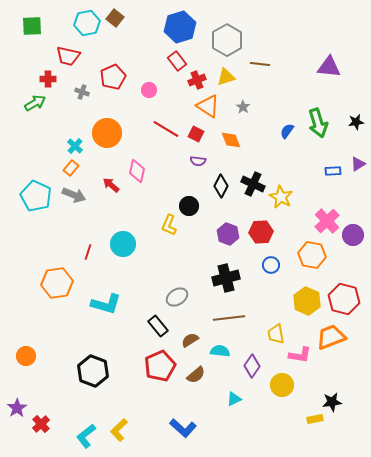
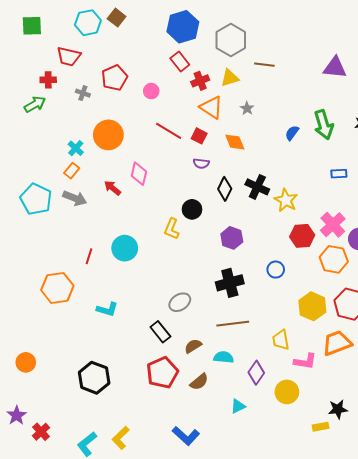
red hexagon: (261, 232) -> (302, 236), moved
orange hexagon: (312, 255) -> (334, 259), moved
cyan L-shape: (106, 304) -> (107, 309), size x0.7

